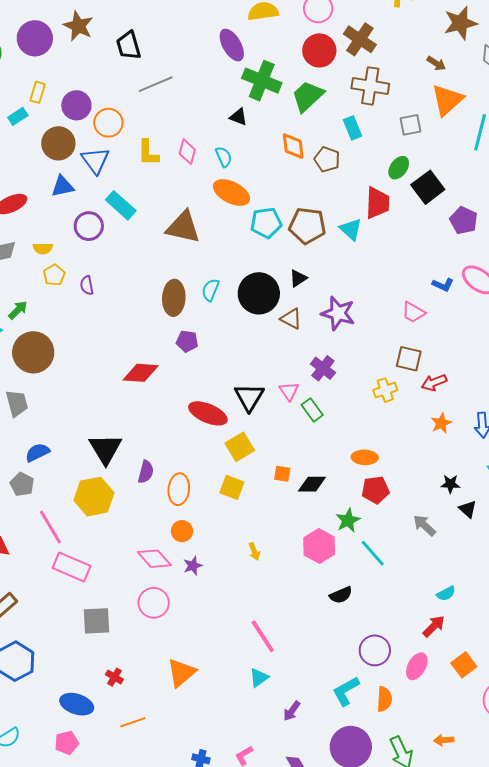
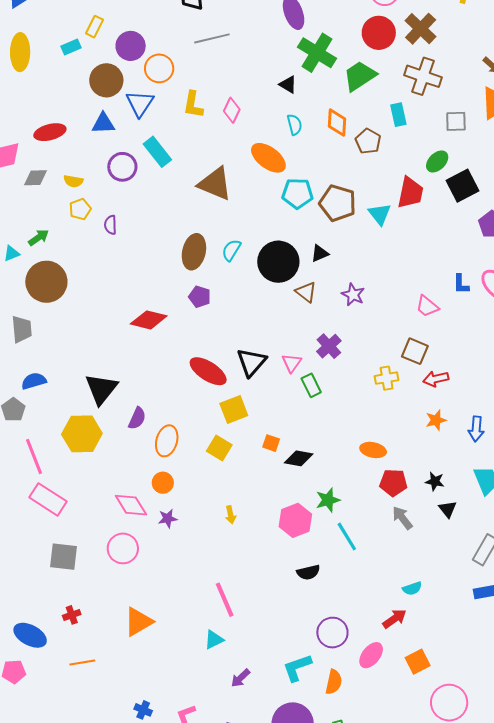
cyan semicircle: (224, 157) -> (294, 125), moved
blue L-shape: (443, 285) -> (461, 284), turned 55
purple star: (338, 313) -> (353, 295), size x0.7
orange ellipse: (365, 457) -> (373, 450), moved
red pentagon: (375, 490) -> (393, 483), moved
red cross: (114, 677) -> (72, 615), turned 30

